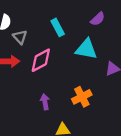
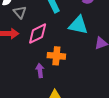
orange cross: (82, 97) -> (56, 56), moved, turned 30

